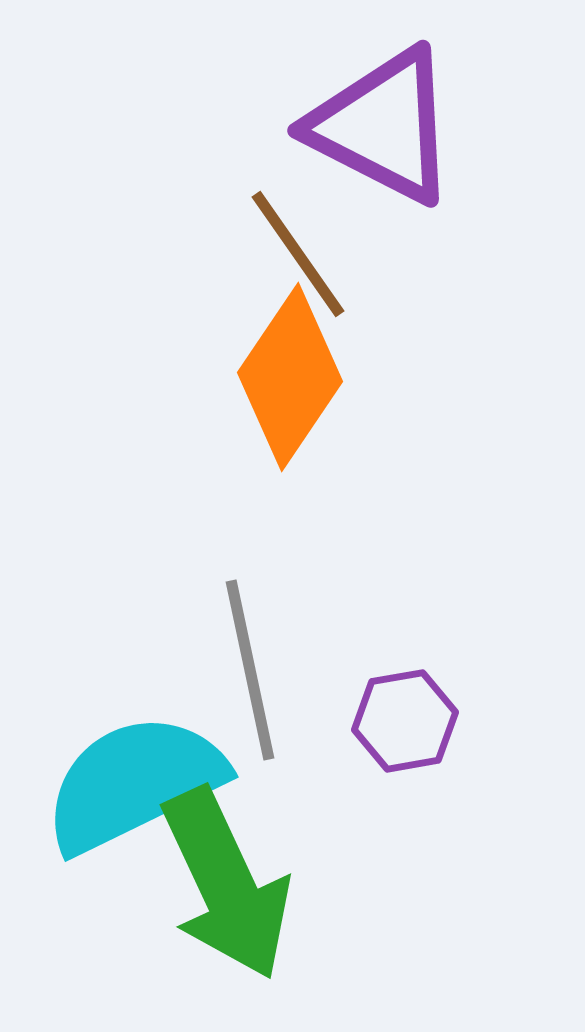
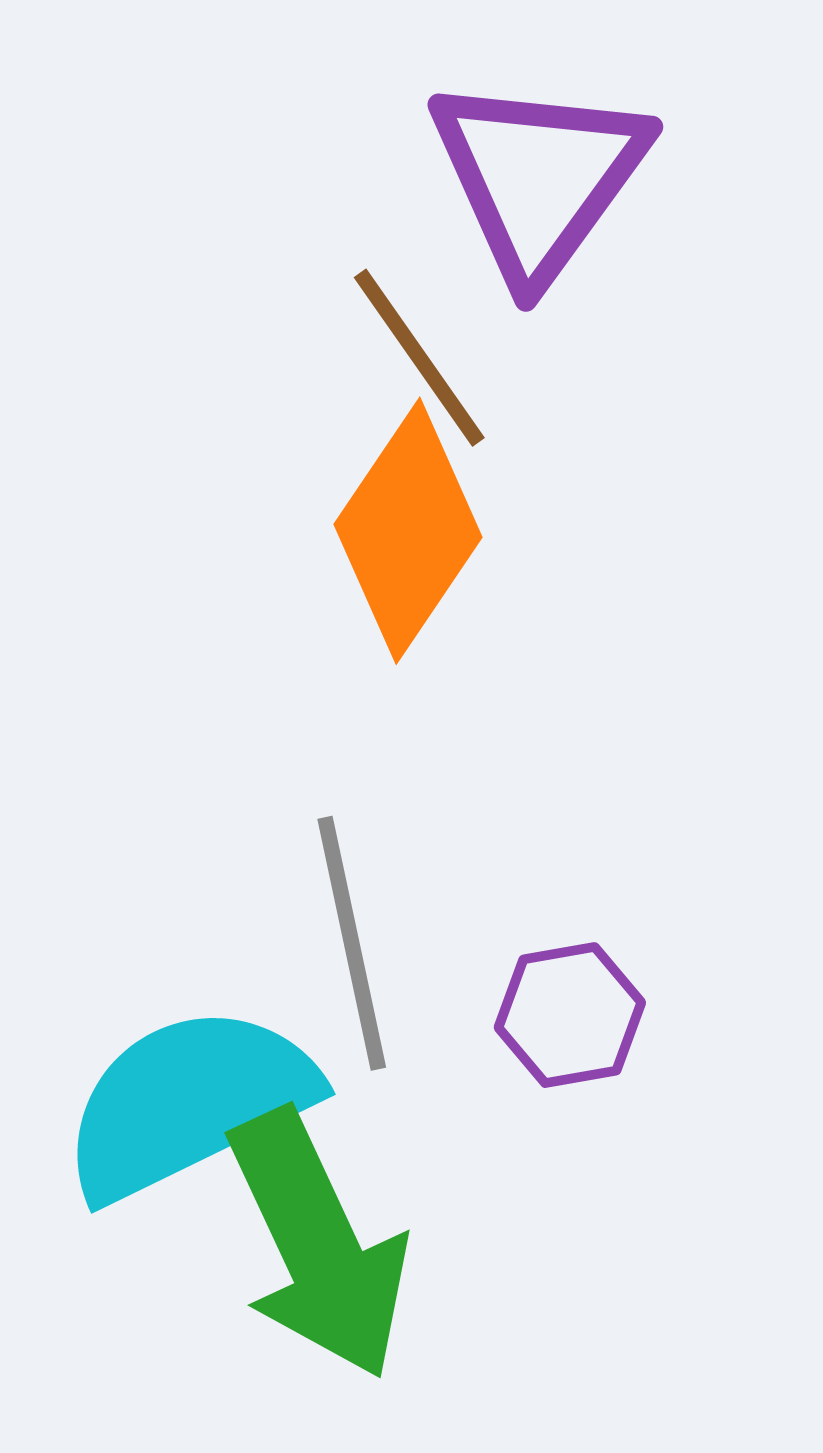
purple triangle: (383, 126) -> (539, 177), turned 39

